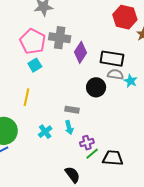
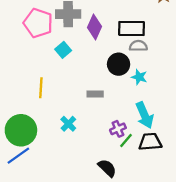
cyan square: (35, 65) -> (63, 50), moved
cyan star: (131, 81) -> (139, 77), moved
cyan arrow: (69, 127) -> (145, 115), moved, size x1.6

